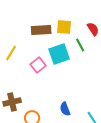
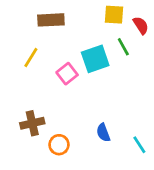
yellow square: (64, 27) -> (114, 15), moved
brown rectangle: (41, 30) -> (51, 20), moved

